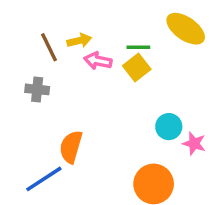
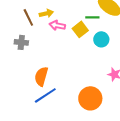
green line: (138, 47) -> (92, 17), moved
cyan circle: (169, 127) -> (101, 39), moved
blue line: (44, 179) -> (45, 95), moved

